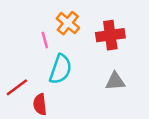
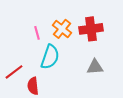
orange cross: (68, 23) -> (62, 29), moved

